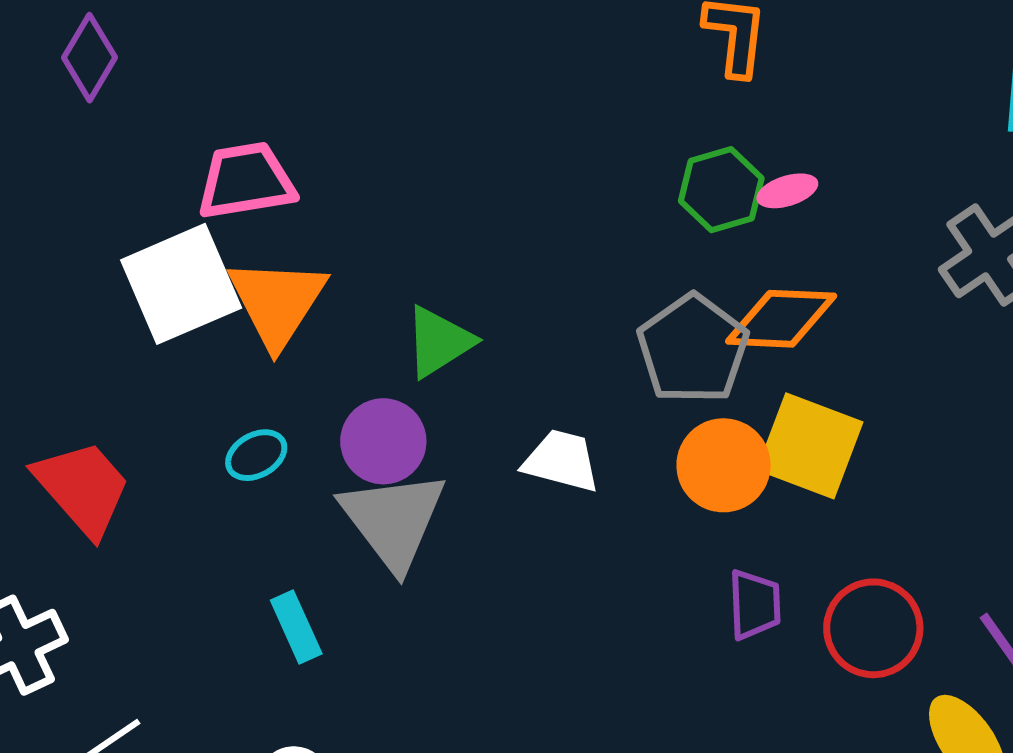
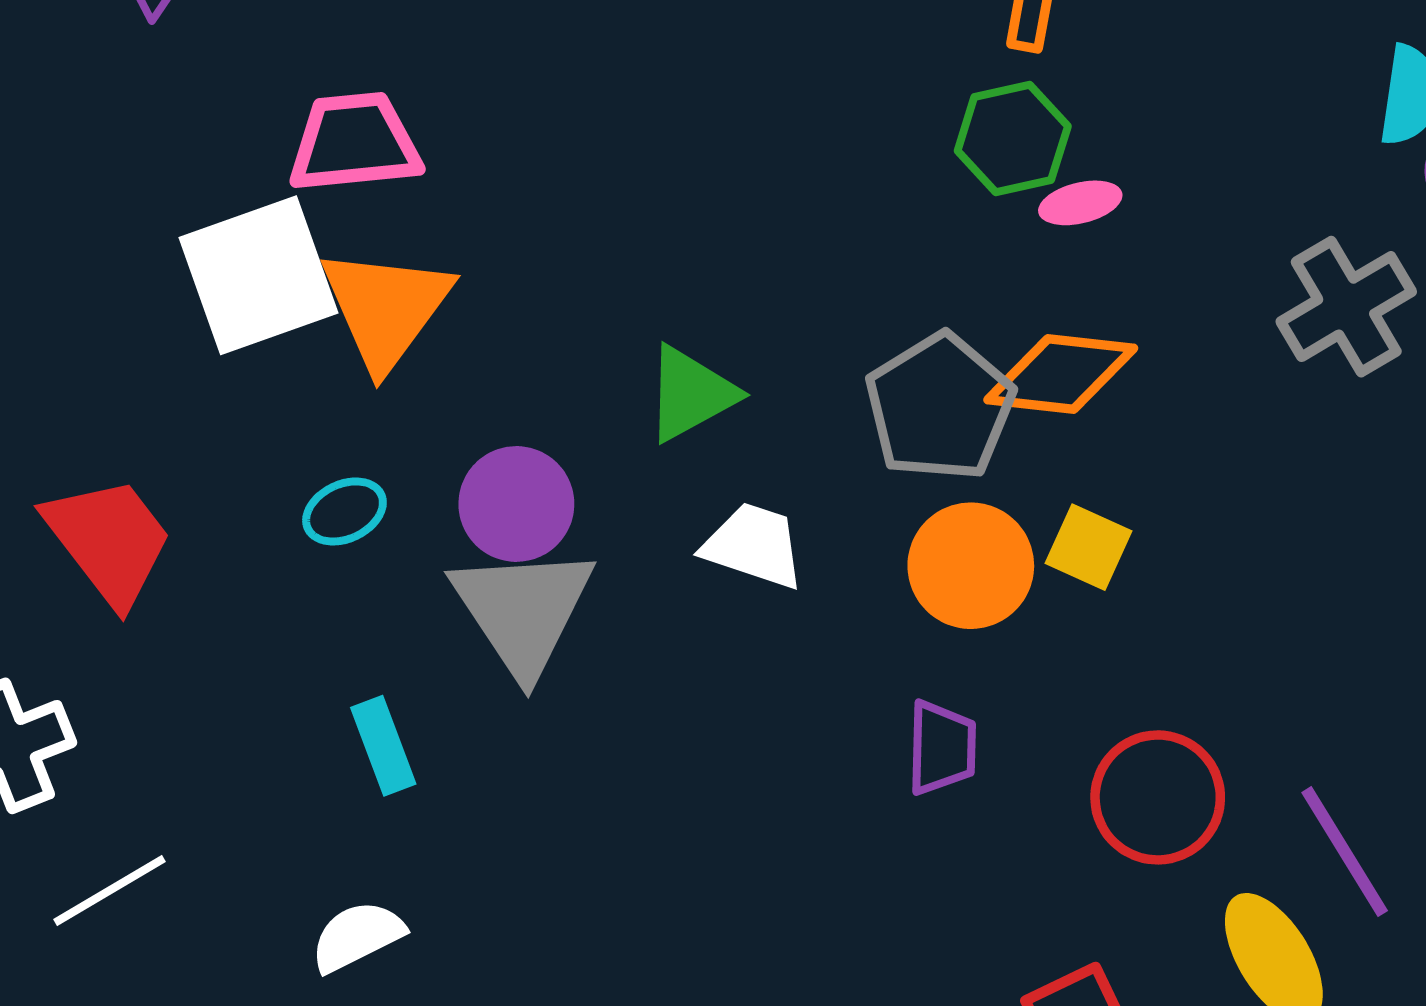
green hexagon: (721, 190) -> (1013, 139), moved
green triangle: (439, 342) -> (691, 394), moved
yellow square: (810, 446) -> (1088, 547), size x0.6
purple trapezoid: (755, 605) -> (942, 748), moved

